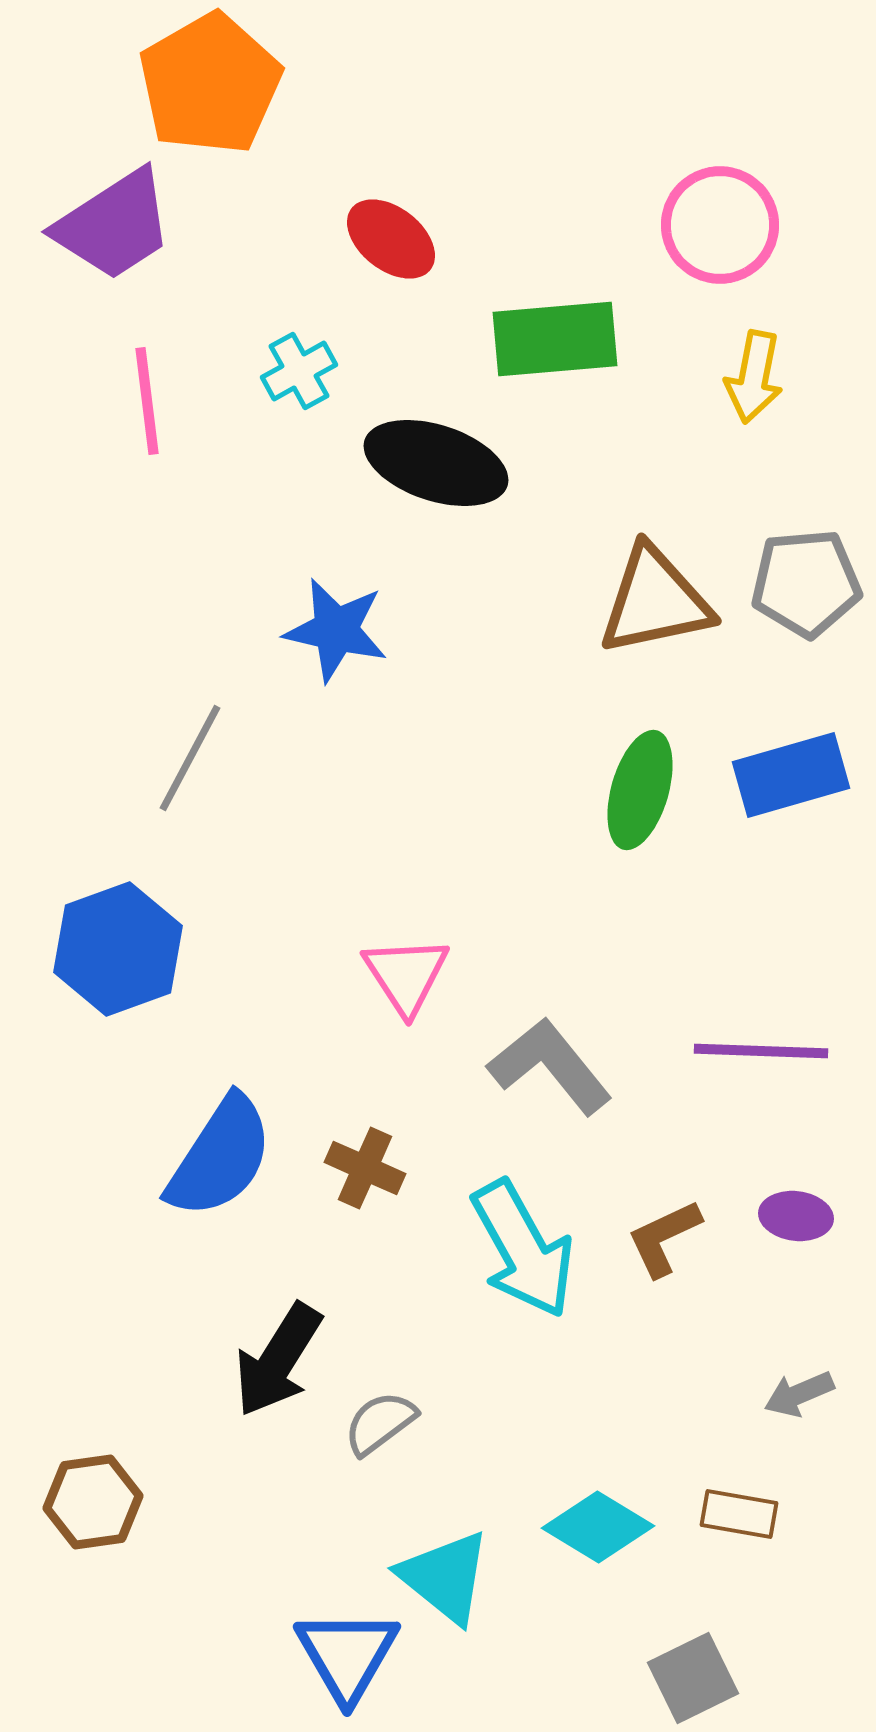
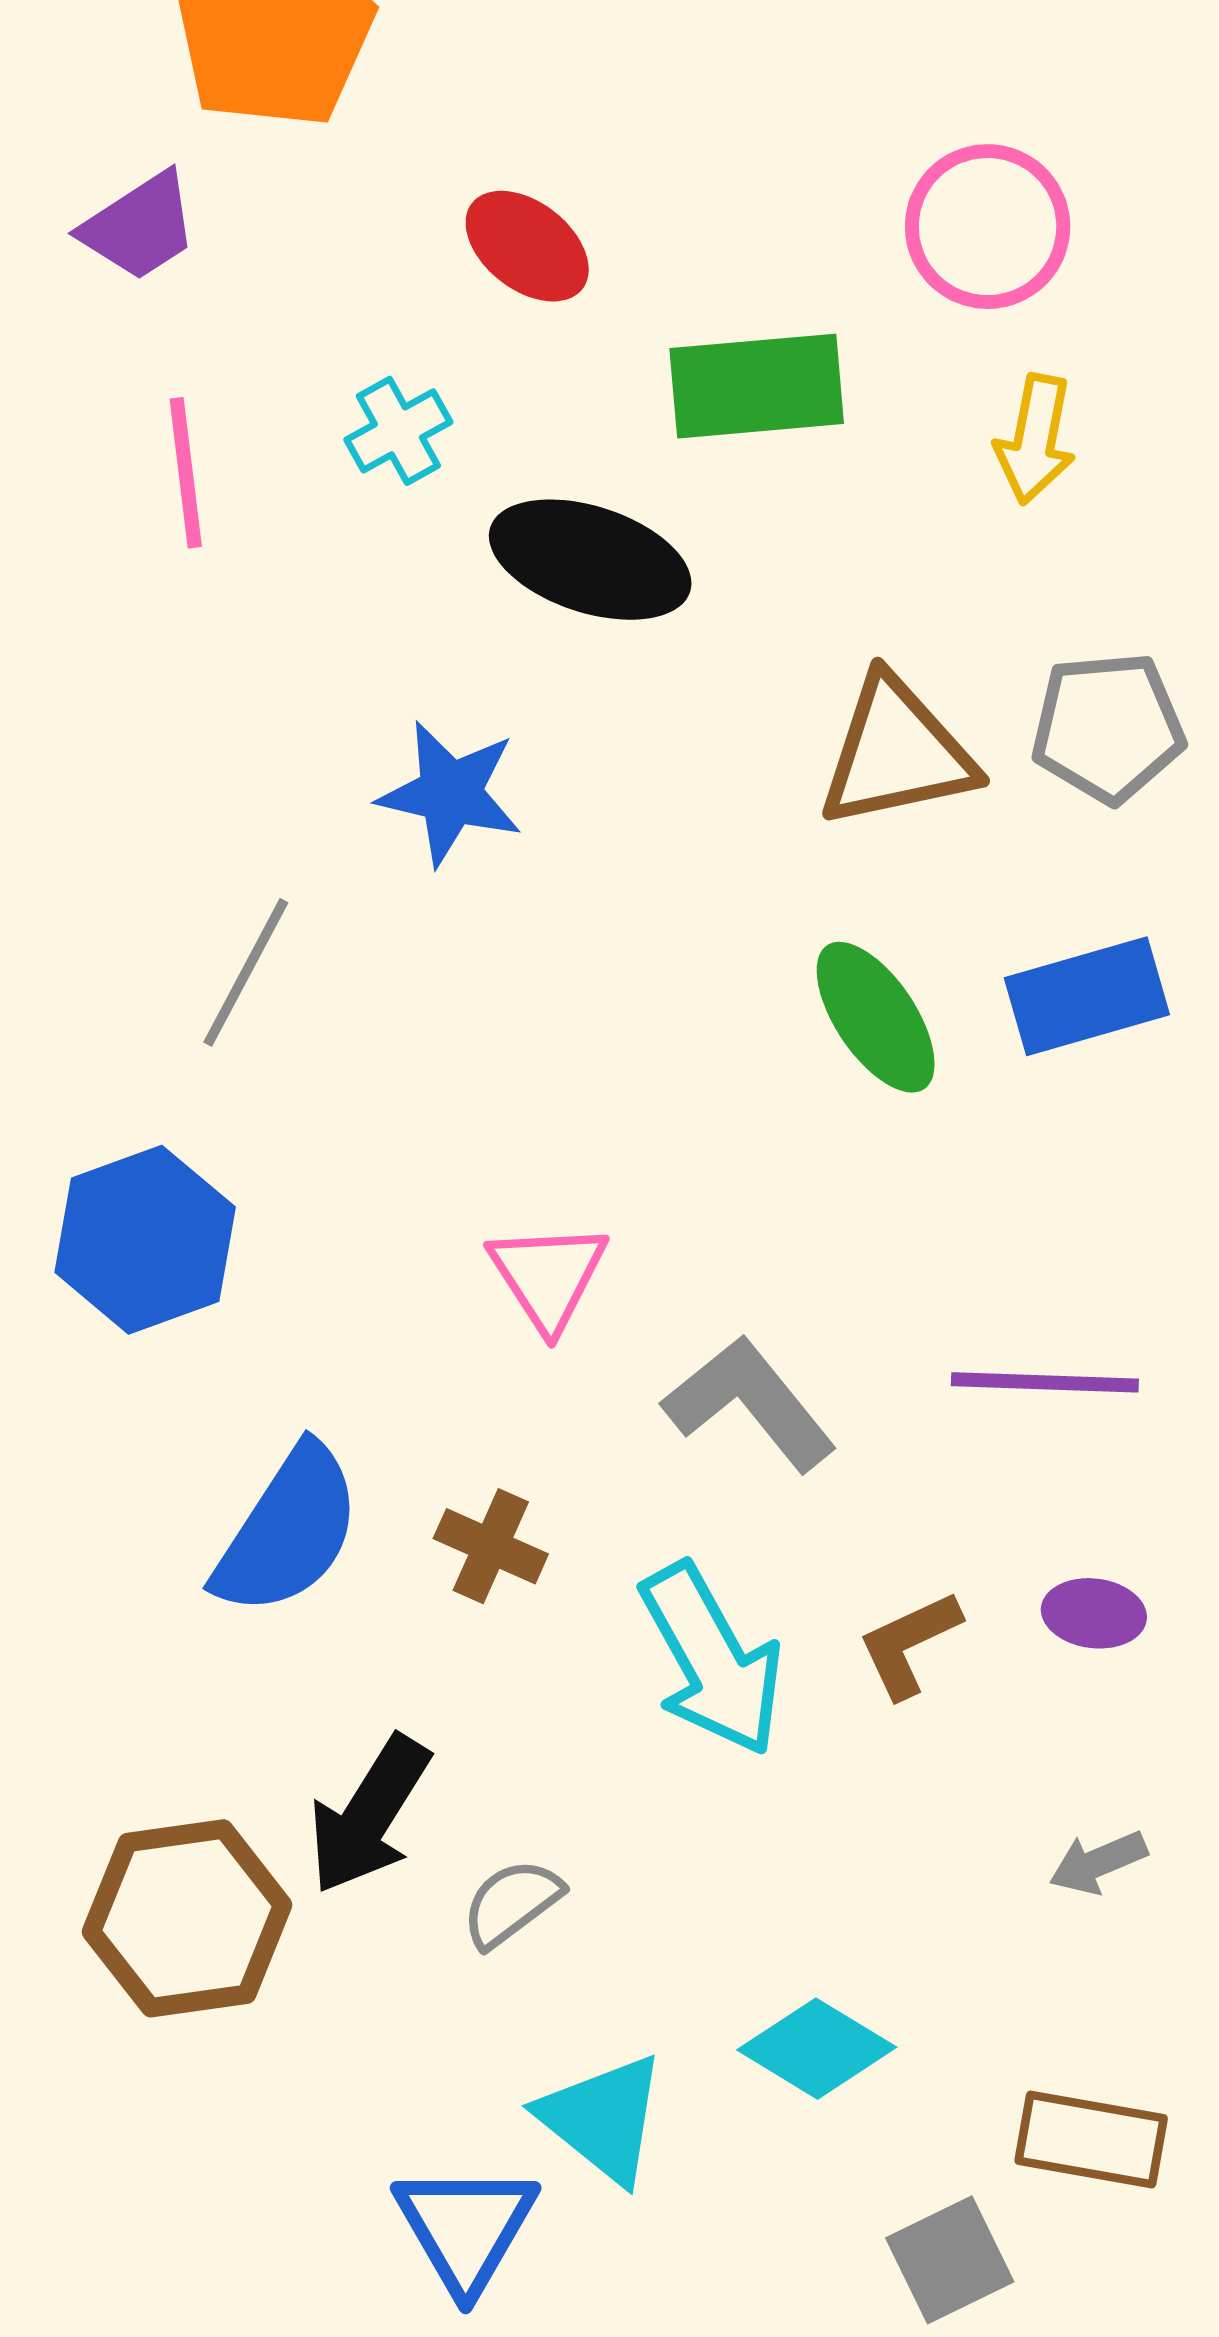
purple trapezoid: (114, 225) -> (140, 227), size x0.7
green ellipse: (640, 790) -> (876, 1017), turned -50
brown hexagon: (93, 1502) -> (187, 1918), moved, size x1.5
brown rectangle: (739, 1514) -> (1091, 2140), moved, size x1.4

